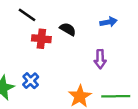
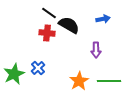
black line: (27, 15) -> (49, 13), moved
black semicircle: (68, 29) -> (69, 25), size x1.5

